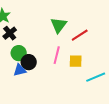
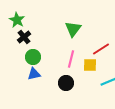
red line: (80, 35) -> (101, 49), moved
black circle: (29, 62) -> (66, 83), moved

